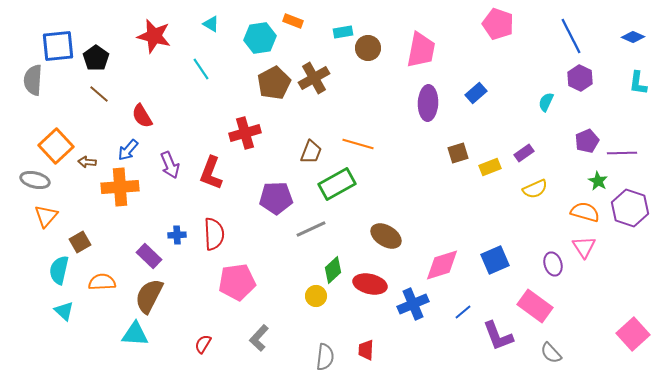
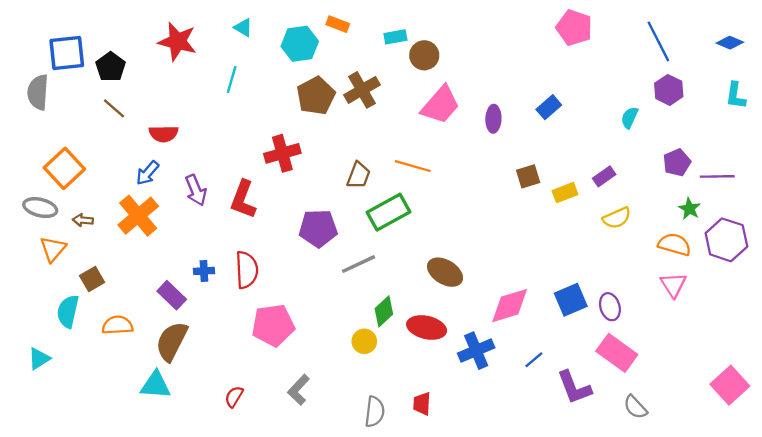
pink trapezoid: (421, 50) -> (440, 105), moved, turned 30
cyan line: (201, 69) -> (232, 80), turned 50
purple ellipse: (428, 103) -> (493, 119), size x0.7
red semicircle: (142, 116) -> (164, 134), turned -60
brown arrow: (87, 162) -> (83, 220), moved
orange cross: (120, 187) -> (138, 216), turned -36
purple ellipse: (553, 264) -> (610, 307), moved
cyan triangle: (64, 311) -> (39, 359), moved, turned 45

